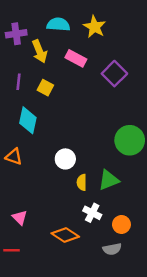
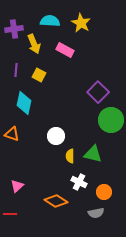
purple square: (114, 74) -> (98, 92), moved
green triangle: (109, 180) -> (93, 154), turned 36
pink triangle: (20, 217) -> (17, 186), turned 32

